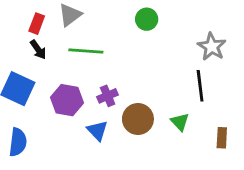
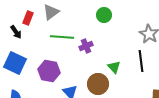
black arrow: (38, 50) -> (16, 32), moved
purple cross: (108, 96) -> (86, 46), moved
green triangle: (180, 122) -> (114, 67), moved

